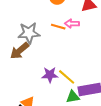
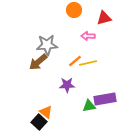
orange line: (58, 27) -> (75, 61), moved, turned -56
yellow line: (67, 77) -> (88, 63), moved, turned -54

